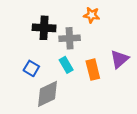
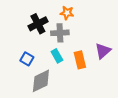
orange star: (92, 15) -> (67, 13), moved
black cross: (44, 28) -> (38, 24), turned -30

